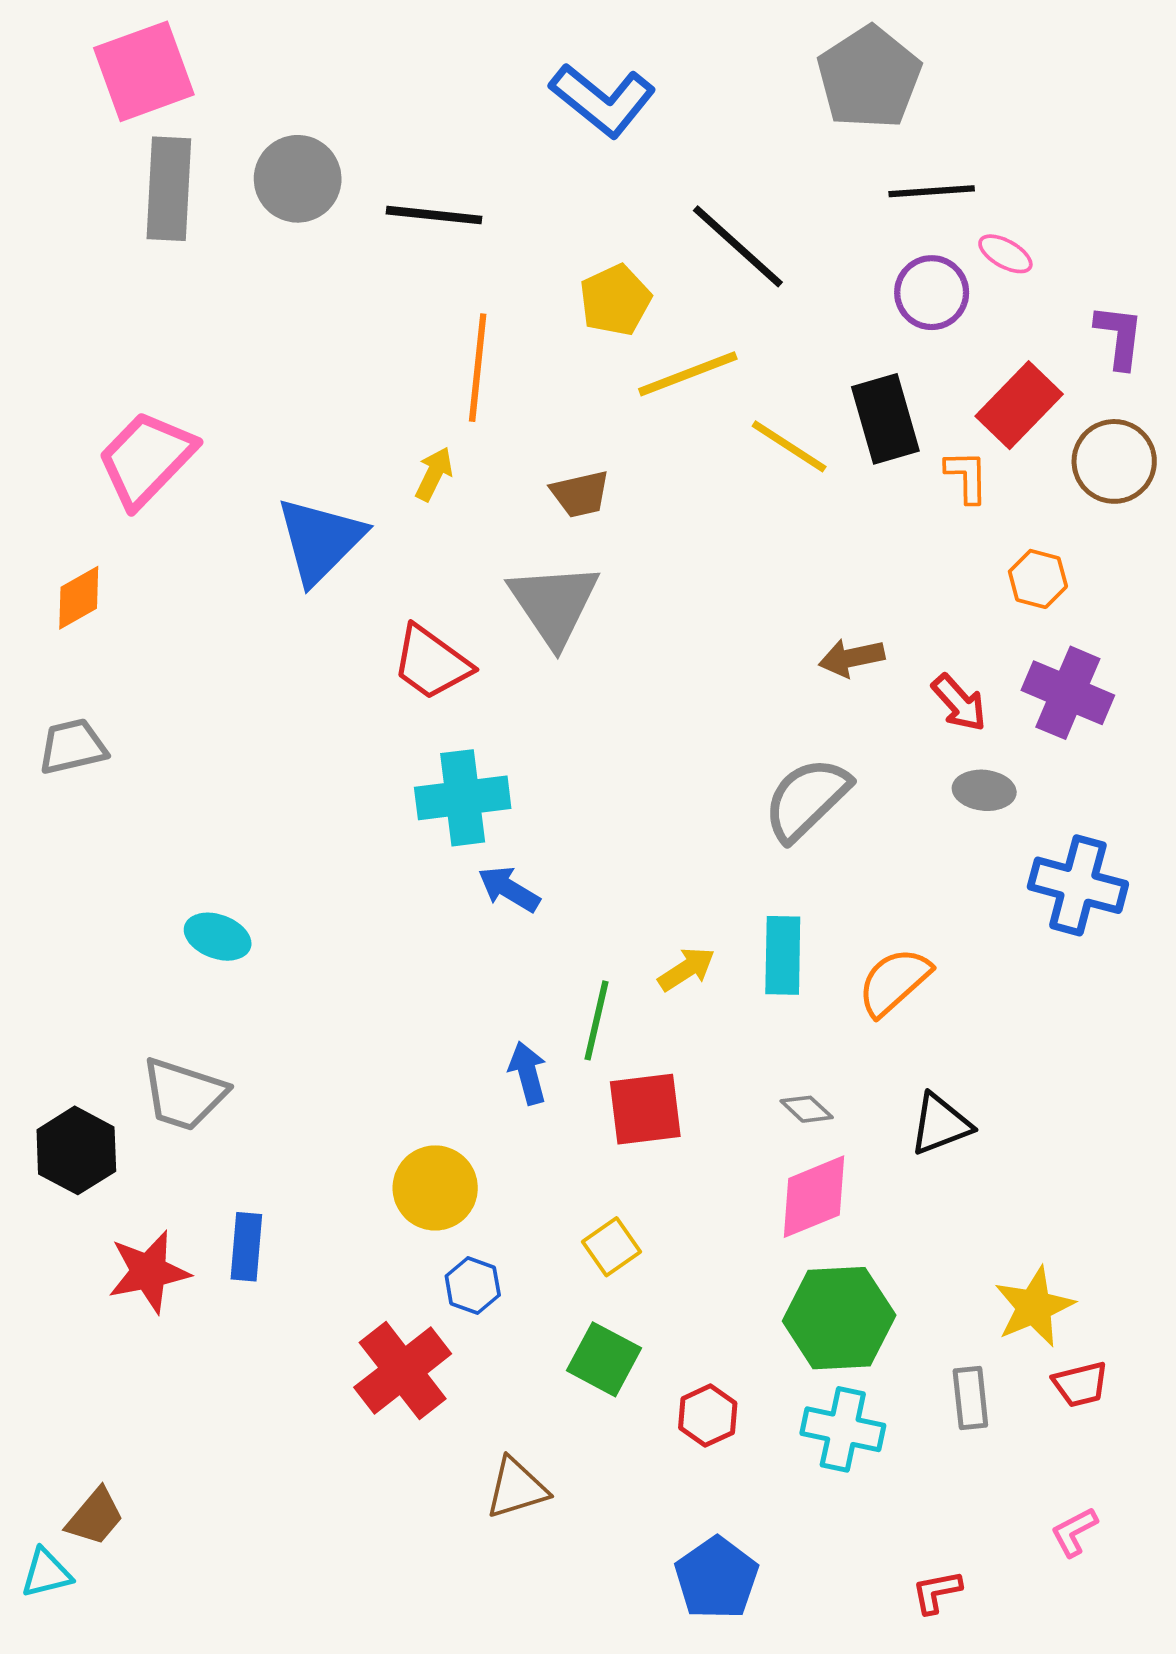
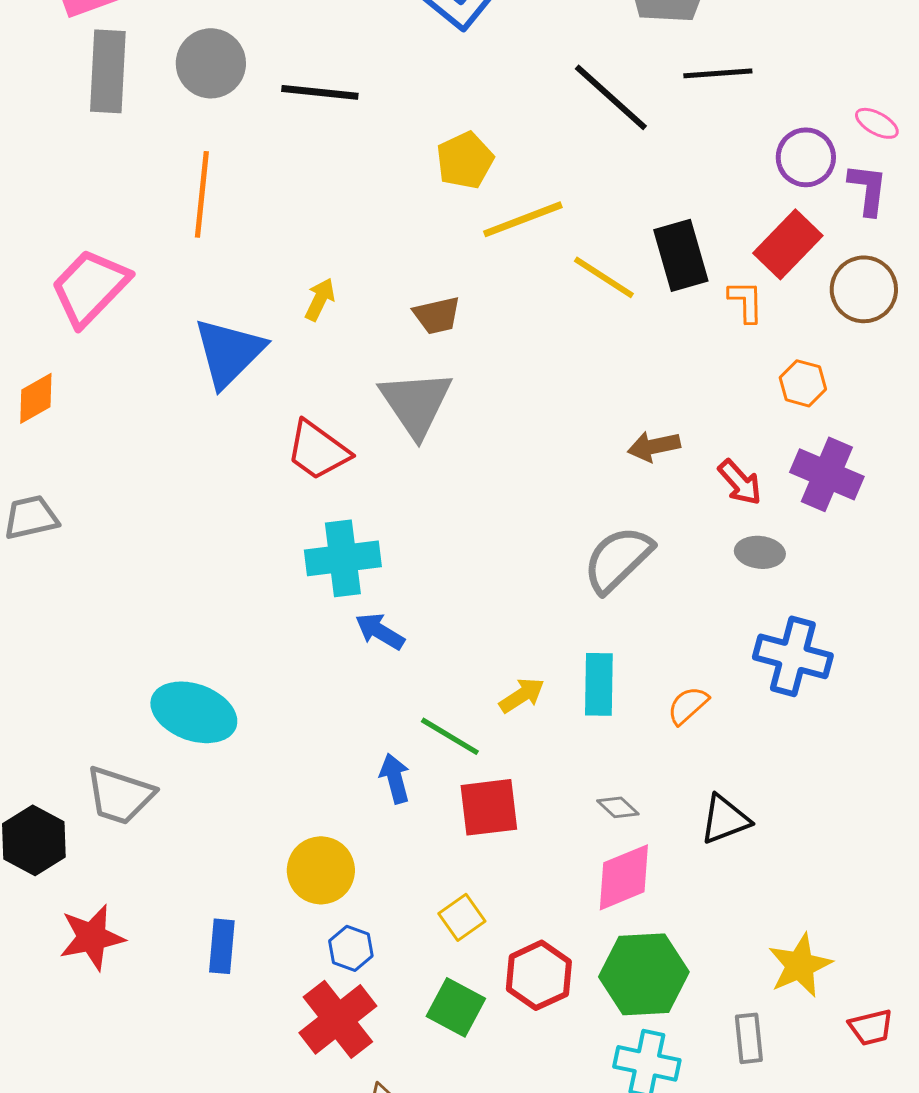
black line: (738, 246) -> (611, 97), moved
pink ellipse: (1005, 254) -> (877, 123), moved
purple circle: (932, 293) -> (806, 157), moved
orange line: (478, 368) -> (202, 194), moved
blue cross: (1078, 885) -> (793, 656), moved
cyan ellipse: (218, 937) -> (194, 712), moved, size x1.6
orange semicircle: (894, 982) -> (688, 705), size x0.7
green line: (596, 1020) -> (450, 736), turned -72
blue rectangle: (246, 1247) -> (222, 946), moved
red cross: (403, 1371) -> (338, 1019), moved
red trapezoid: (1080, 1384) -> (871, 1027), moved
red hexagon: (708, 1416) -> (539, 975), moved, size x1.4

